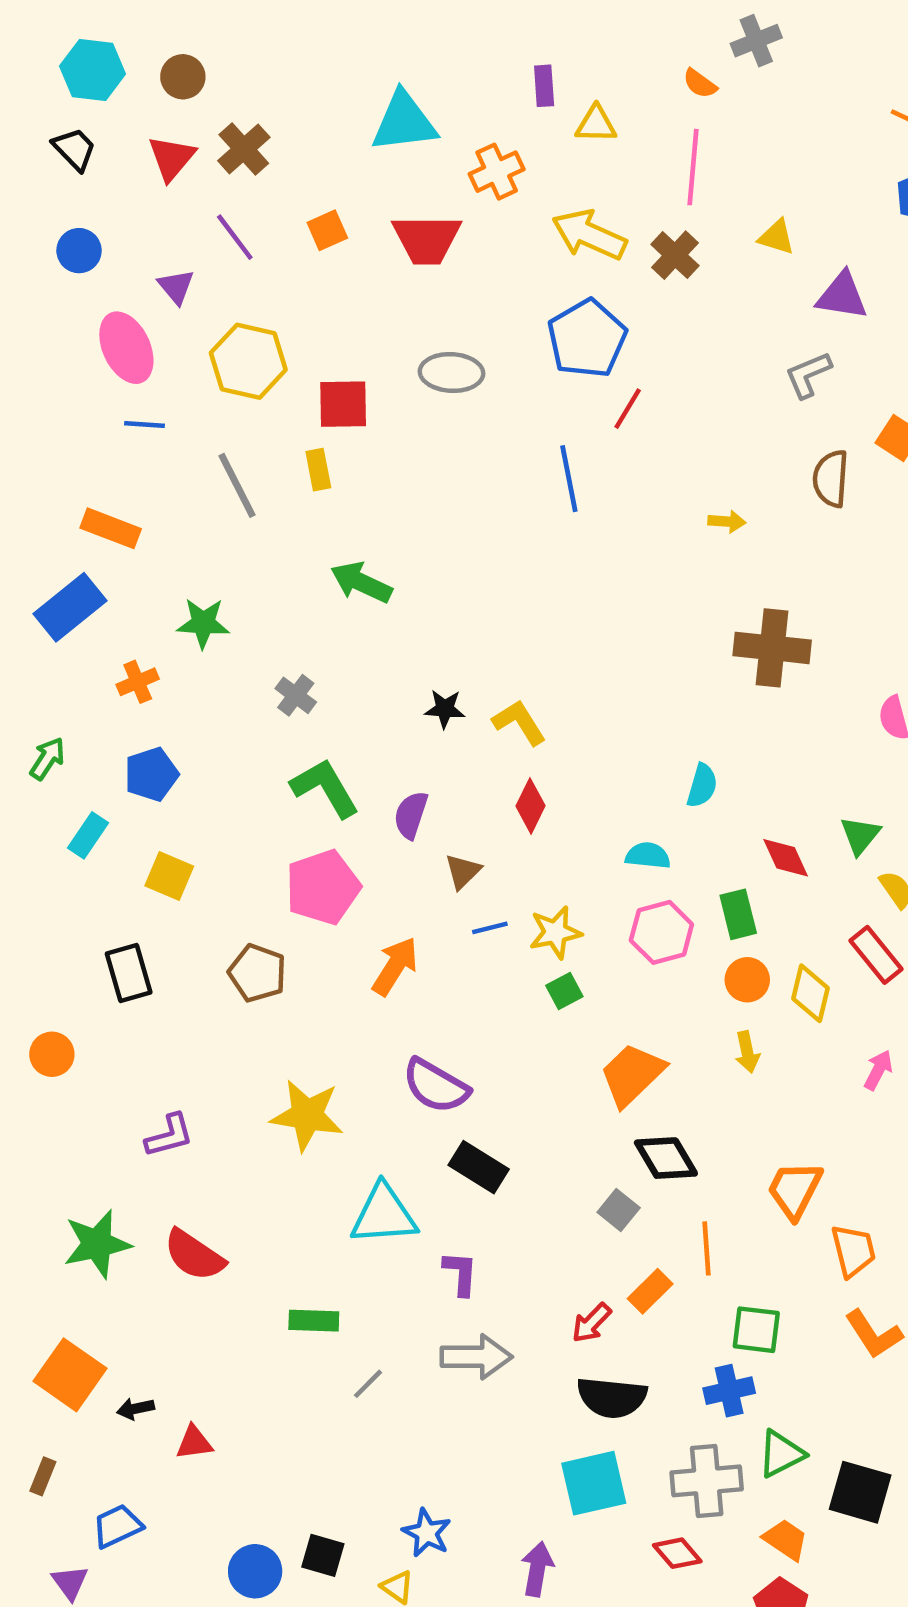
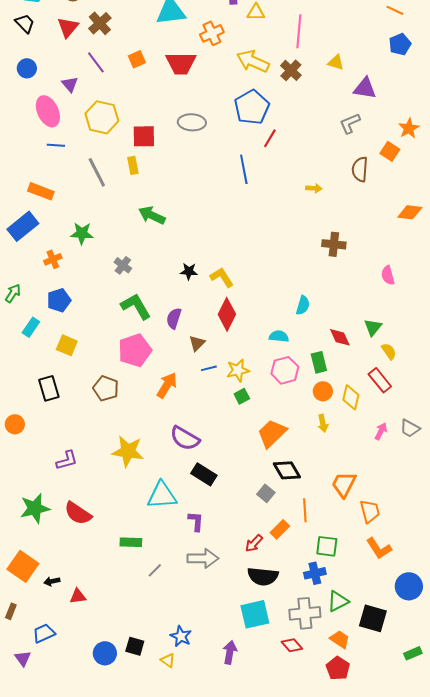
brown cross: (772, 648) -> (334, 244), size x0.7
red diamond: (531, 806) -> (227, 314), size x1.4

